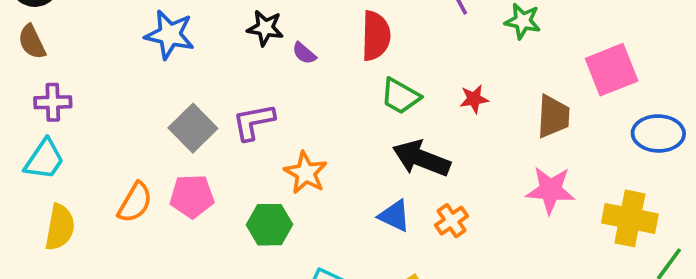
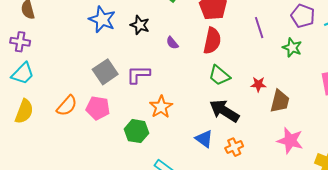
black star: (265, 28) -> (140, 25), moved
purple cross: (53, 102) -> (20, 42), moved
brown trapezoid: (553, 116) -> (280, 101), moved

